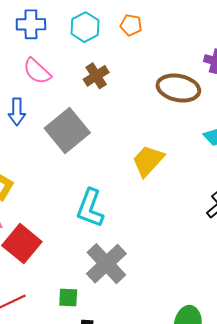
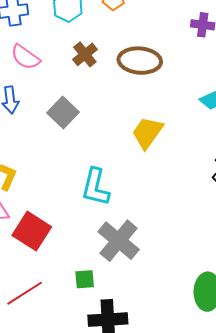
brown ellipse: (178, 88) -> (140, 61), moved
gray square: (67, 131) -> (63, 113), size x0.7

